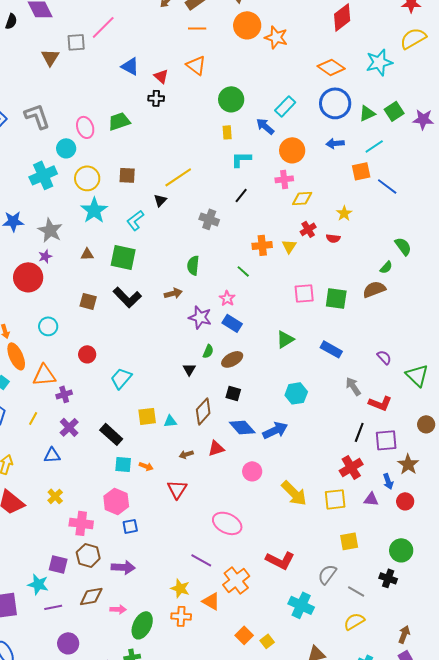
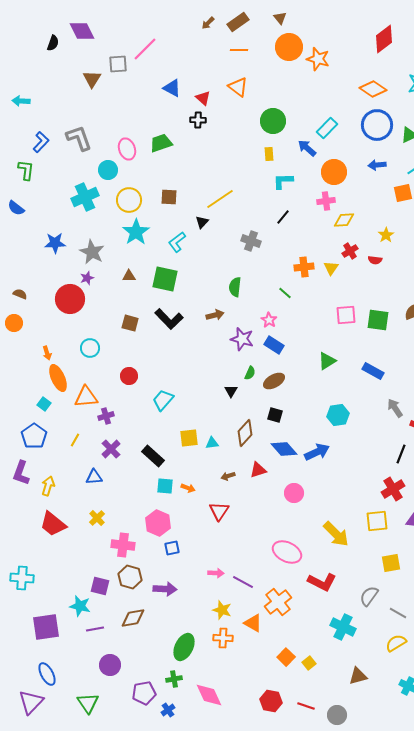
yellow arrow: (294, 493) -> (336, 534), moved
pink ellipse: (227, 523) -> (287, 552), moved
pink arrow: (118, 609) -> (216, 573), moved

